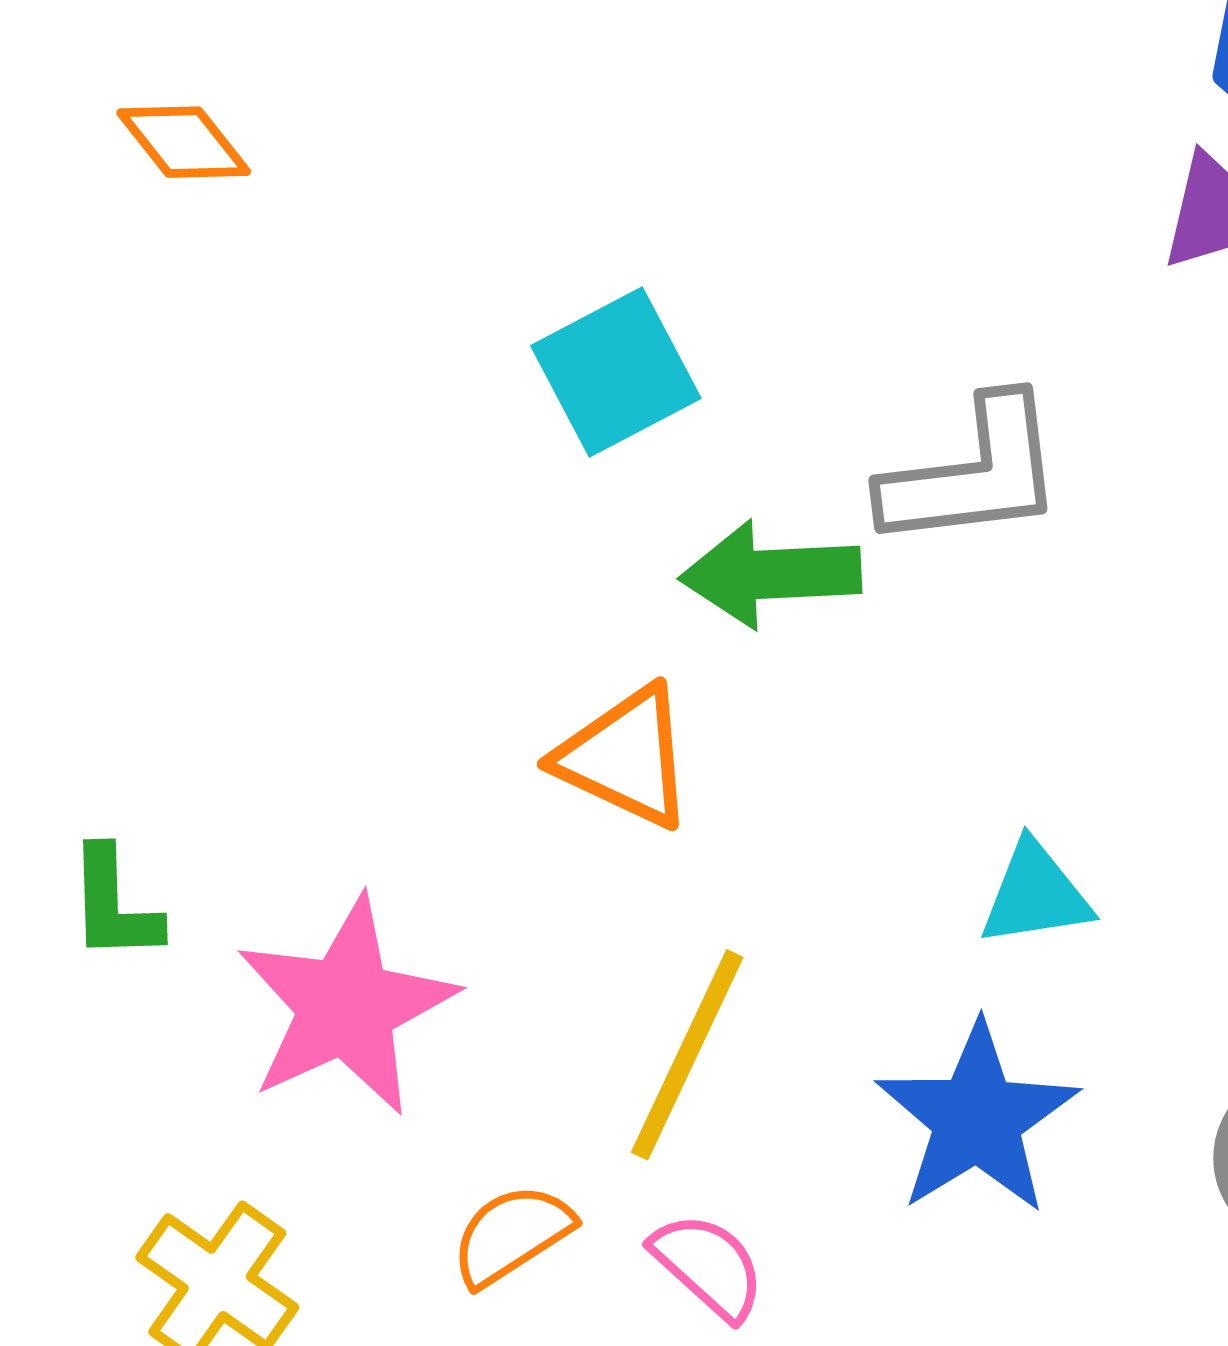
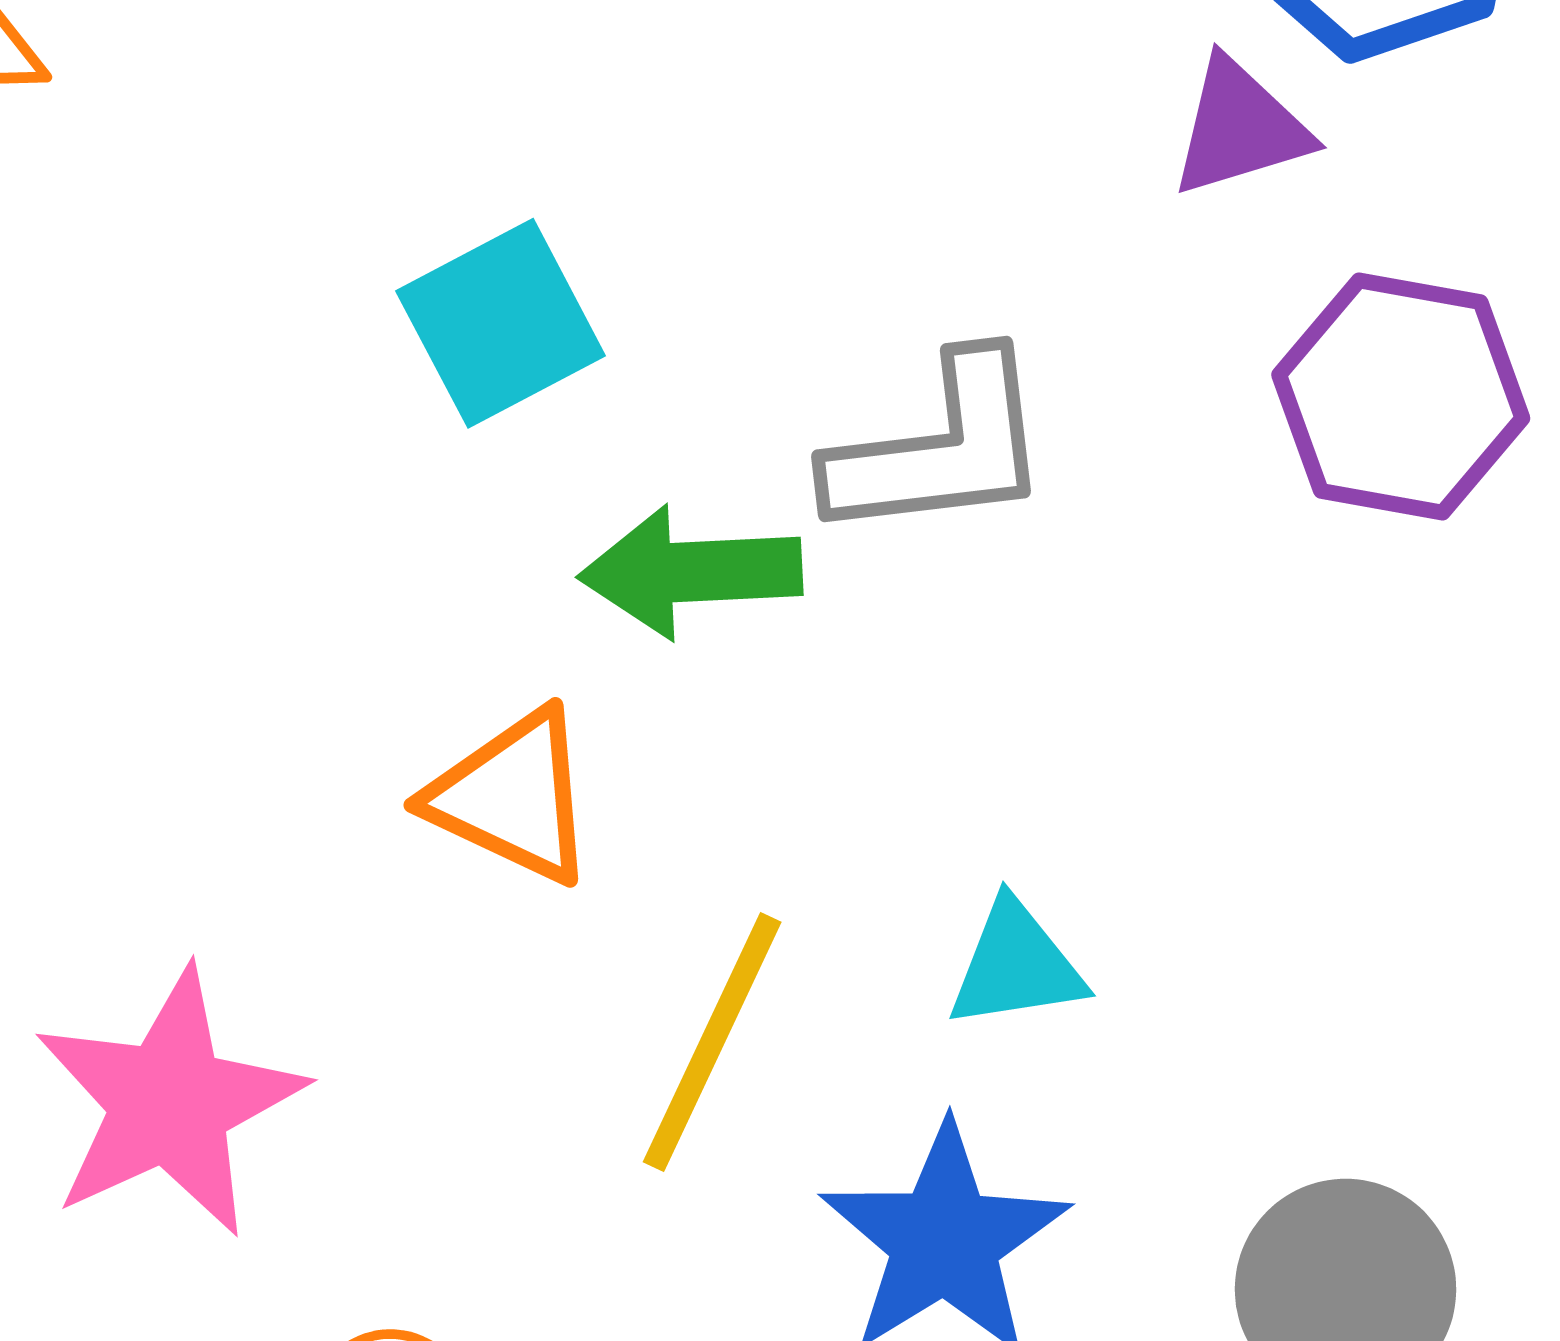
yellow line: (687, 1055) -> (712, 1042), moved

